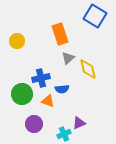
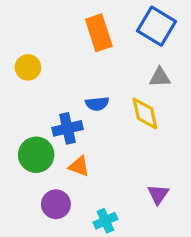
orange rectangle: (60, 34) -> (99, 33), moved
gray triangle: (68, 58) -> (160, 77), moved, turned 40
blue semicircle: (62, 89) -> (97, 104), moved
purple triangle: (79, 123) -> (158, 194), moved, turned -32

